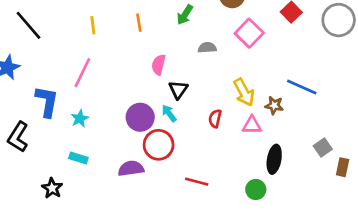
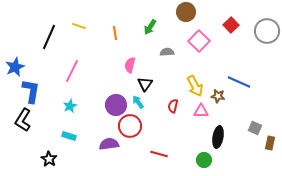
black line: (28, 25) -> (49, 37), moved, turned 65
yellow line: (93, 25) -> (79, 26), moved, turned -64
blue L-shape: (47, 101) -> (31, 91), moved
gray square: (323, 147) -> (255, 128), turned -32

